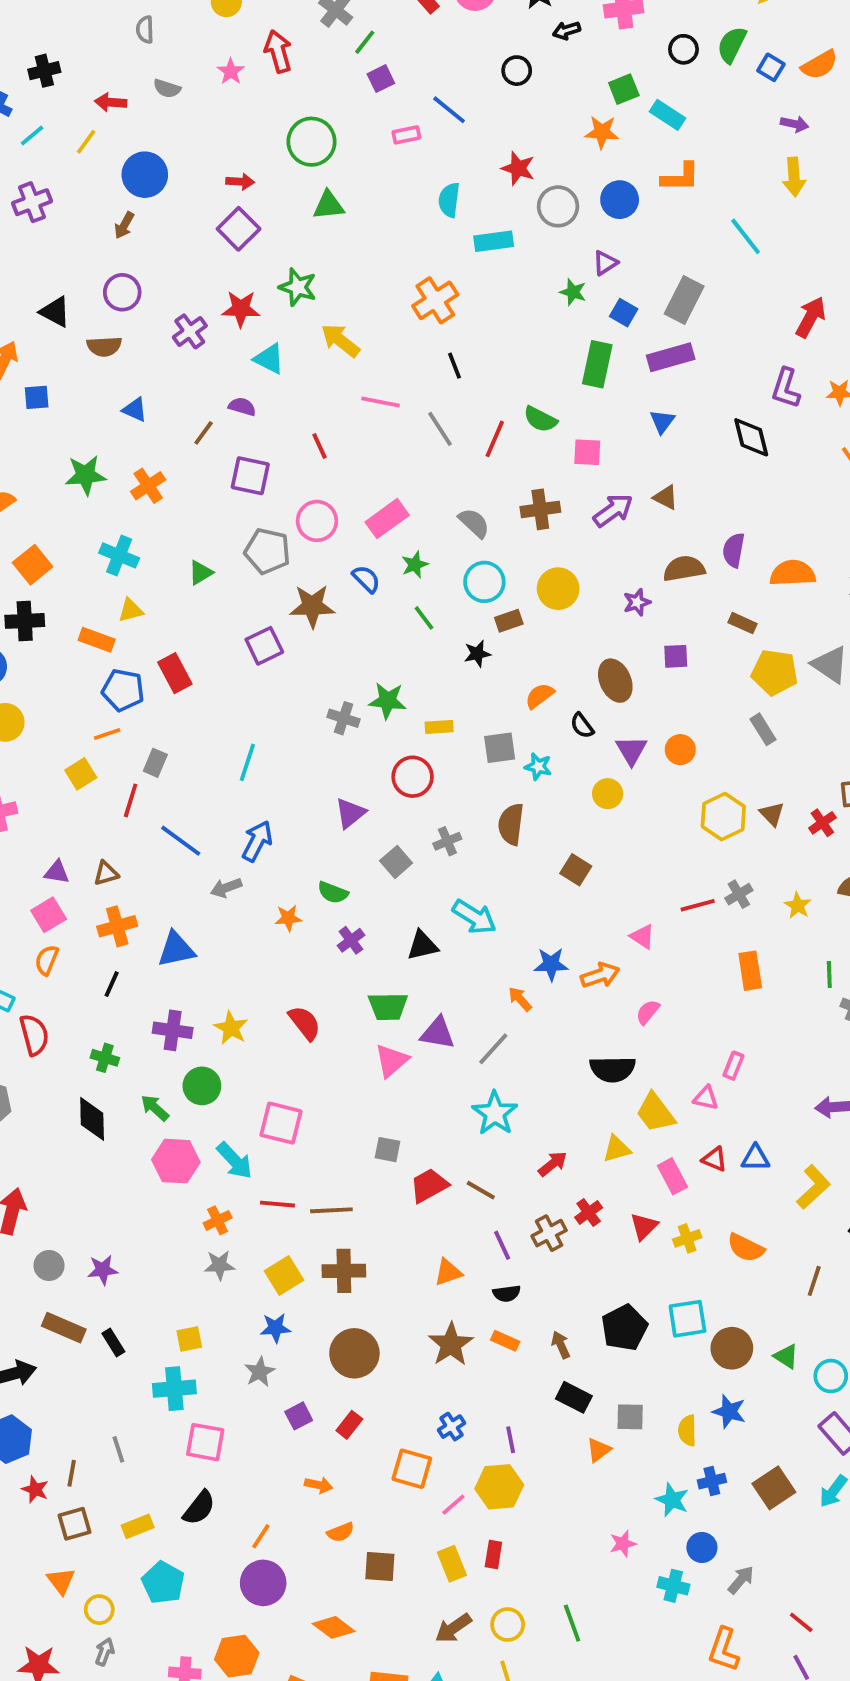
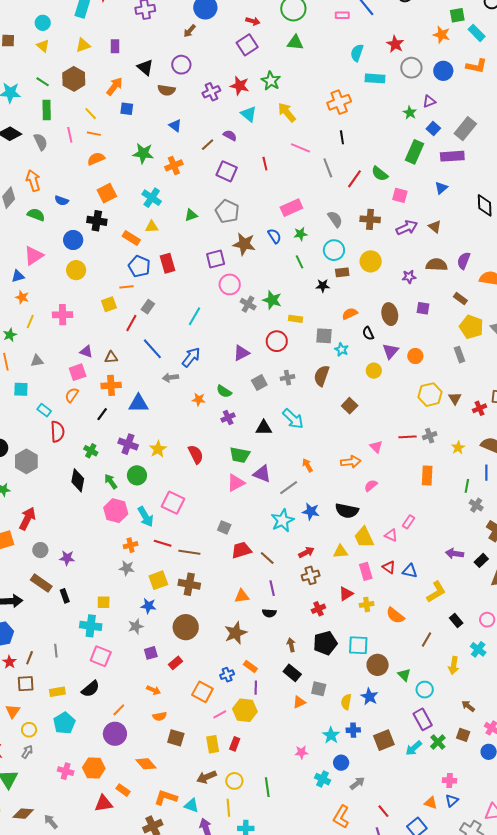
pink circle: (317, 521) -> (230, 284), moved
blue star: (551, 964) -> (311, 511), moved
red cross: (589, 1212) -> (318, 609), moved
brown cross: (549, 1233) -> (311, 575), moved
orange rectangle: (505, 1341) -> (250, 666), moved

